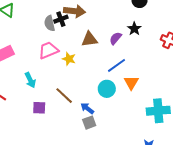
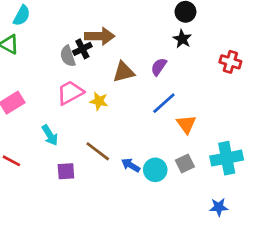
black star: (134, 29) -> (182, 39), moved
cyan circle: (107, 89) -> (155, 170), moved
gray square: (89, 123) -> (185, 163), moved

